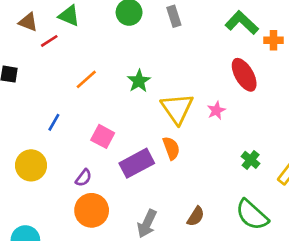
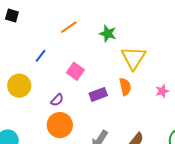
green star: (139, 81) -> (108, 34), turned -30
pink star: (216, 110) -> (162, 91), moved
purple rectangle: (137, 163) -> (98, 94), size x0.7

